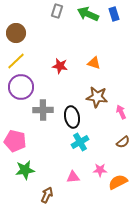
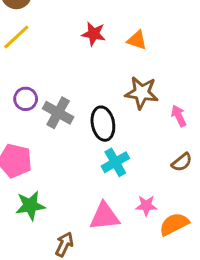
red star: (60, 66) -> (94, 34), moved
purple circle: (21, 87) -> (26, 99), moved, size x0.6
gray cross: (43, 110) -> (58, 113), turned 30
pink triangle: (73, 177) -> (104, 216), size x1.5

